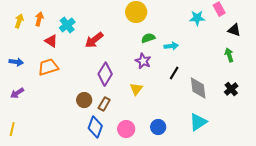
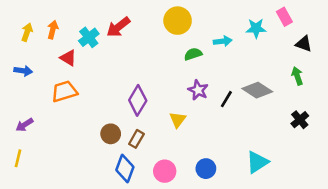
red arrow: (94, 40) -> (118, 27), moved
cyan arrow: (171, 46) -> (223, 41), moved
purple star: (143, 61) -> (198, 90), moved
blue arrow: (16, 62) -> (23, 71), moved
gray diamond: (198, 88) -> (257, 90), moved, turned -50
yellow line: (12, 129) -> (18, 158), moved

